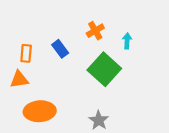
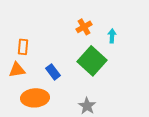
blue rectangle: (60, 49) -> (53, 72), moved

